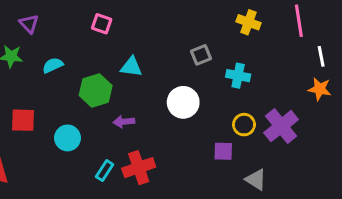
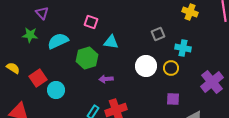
pink square: (102, 24) -> (91, 22), moved
cyan semicircle: (53, 65) -> (58, 41), size x1.5
red square: (23, 120) -> (38, 78), turned -36
yellow circle: (244, 125) -> (171, 68), moved
cyan circle: (67, 138) -> (56, 90), moved

